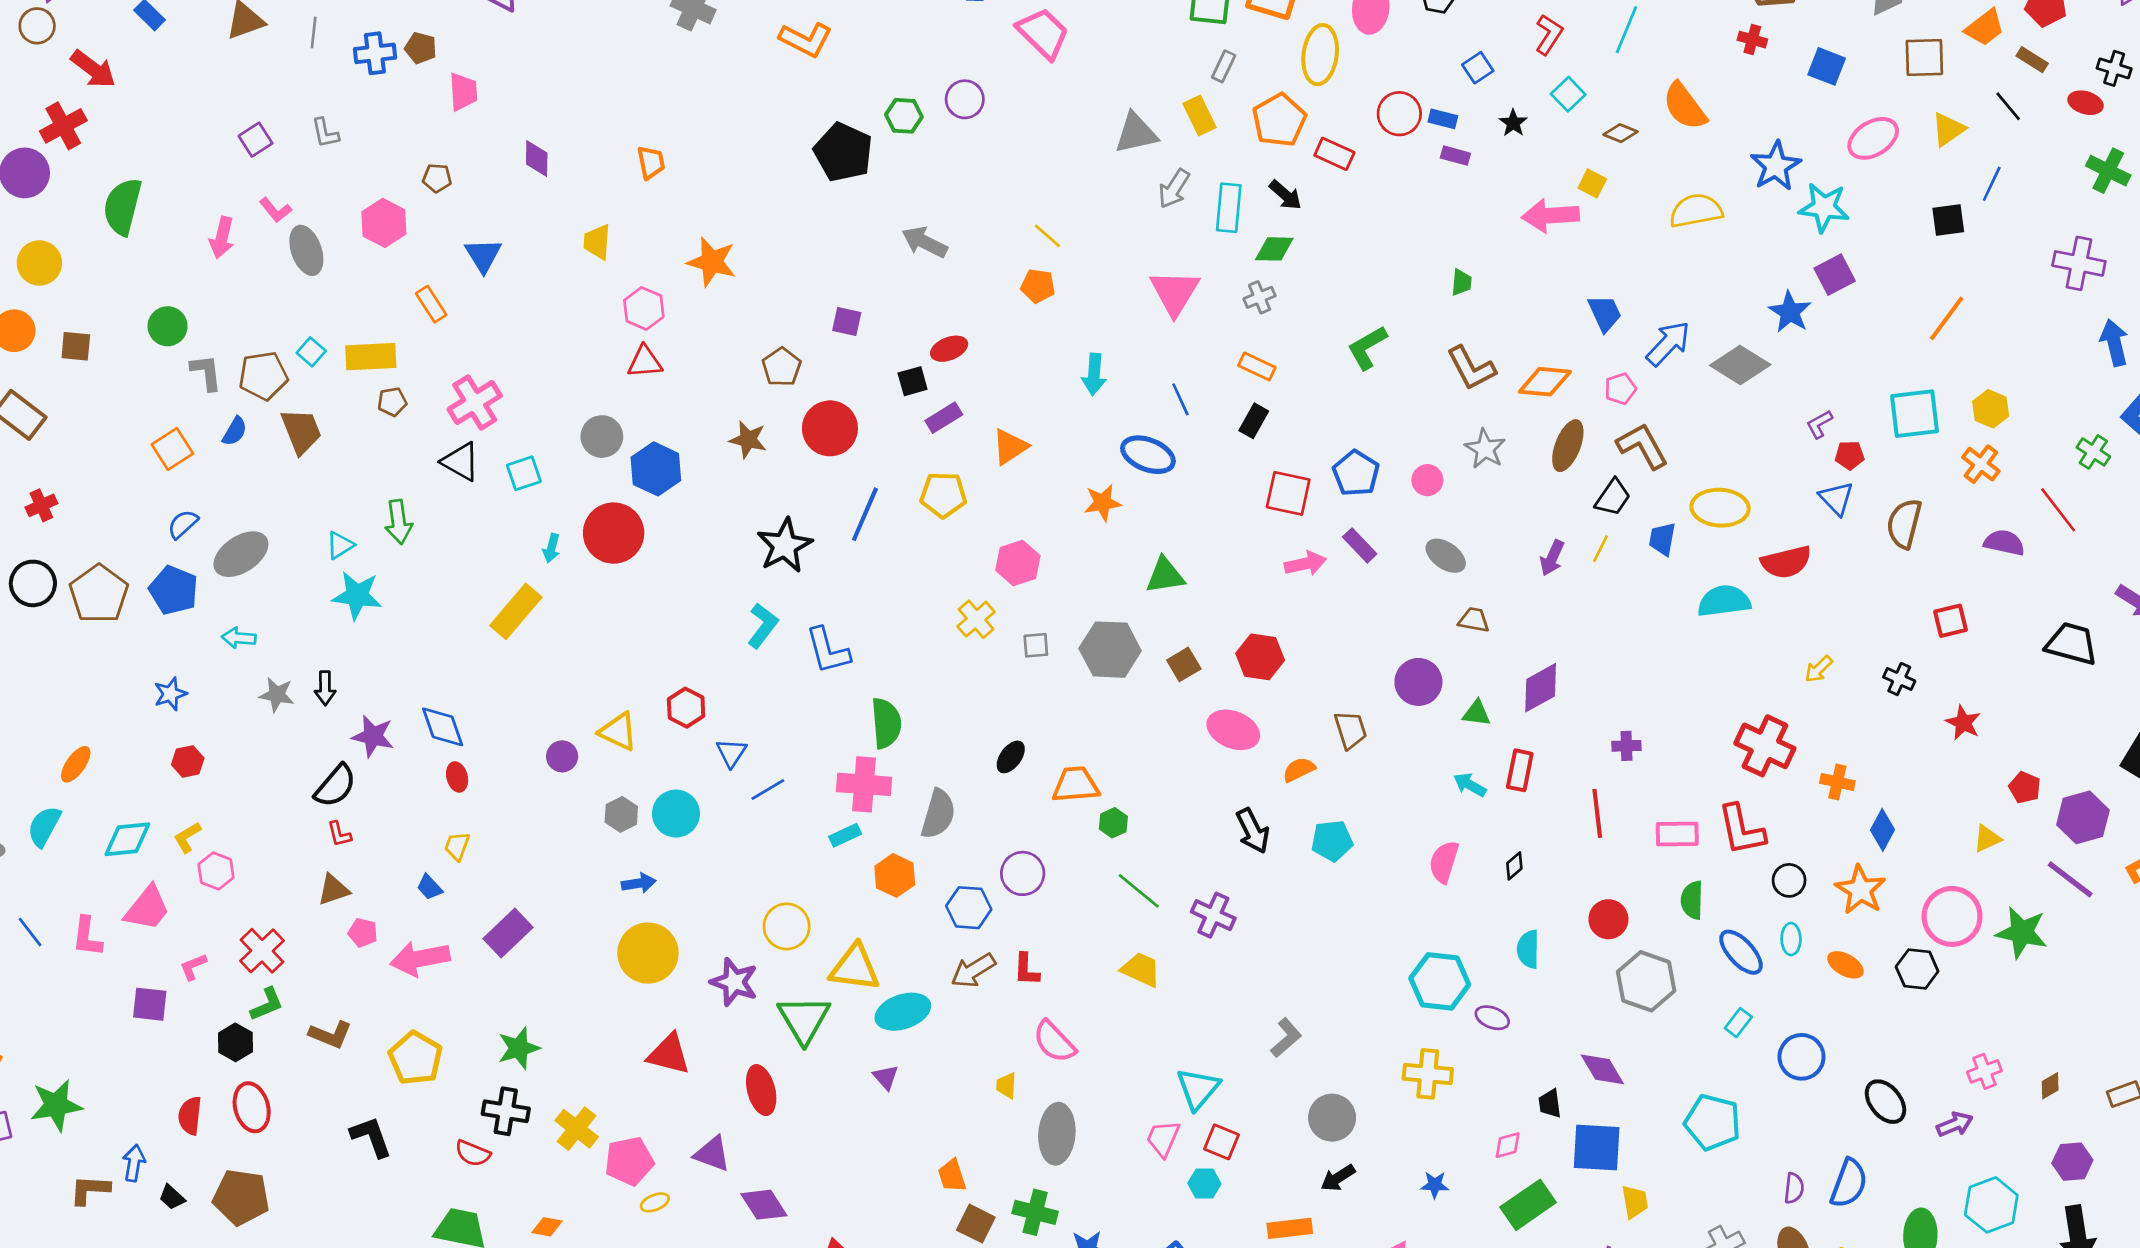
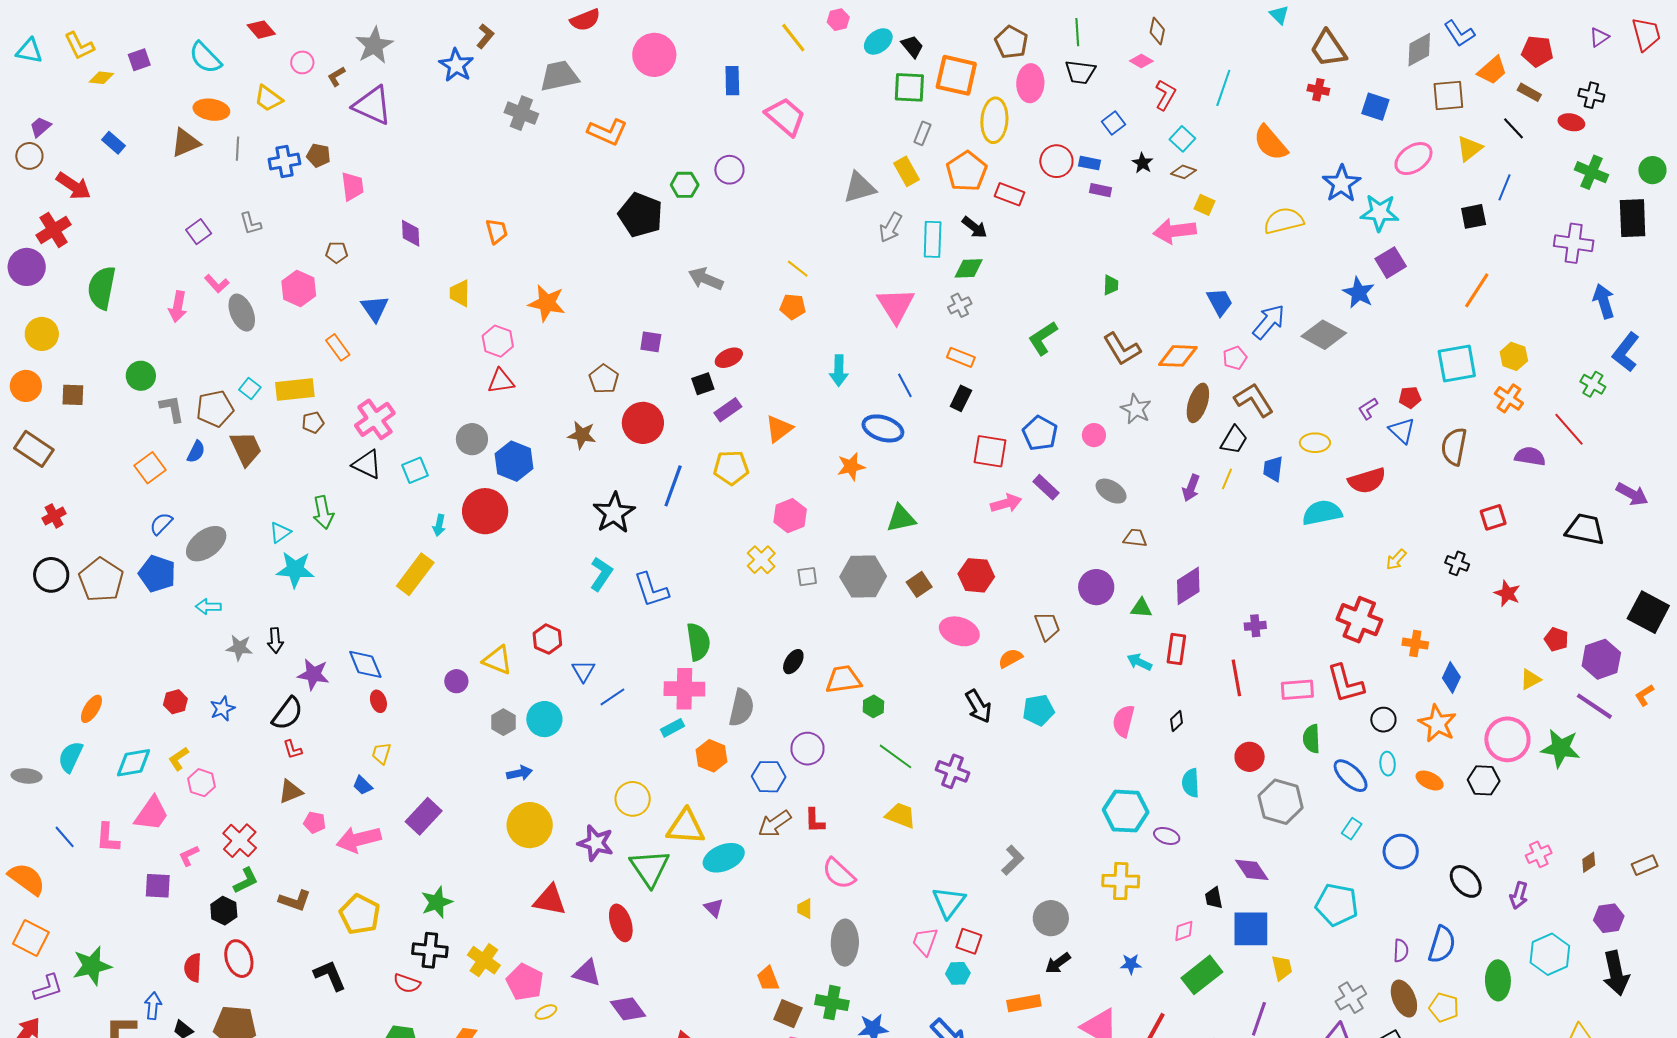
brown diamond: (1620, 133) -> (1183, 172), moved
purple L-shape: (1819, 424) -> (1368, 409), moved
yellow ellipse: (1720, 508) -> (1315, 443), size x0.7
blue star: (170, 694) -> (222, 709), moved
purple arrow: (1955, 1124) -> (1519, 895), turned 132
pink pentagon: (629, 1161) -> (525, 982), turned -30

